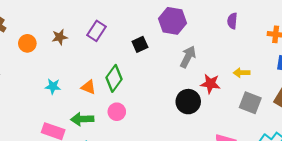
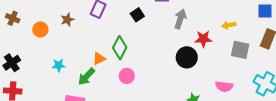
cyan star: (53, 86) -> (59, 65), moved
orange triangle: (89, 87) -> (99, 59), turned -40
green arrow: (82, 119) -> (86, 77), moved, turned -36

